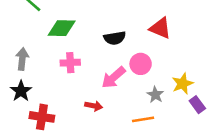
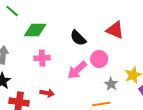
black semicircle: (115, 38) -> (78, 38), turned 54
red arrow: (94, 106) -> (47, 93), moved

